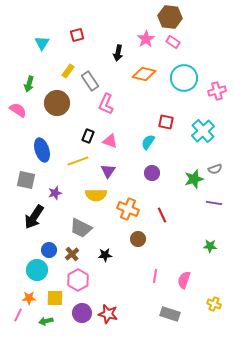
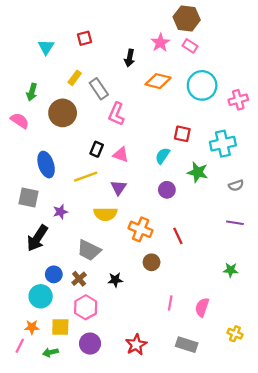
cyan cross: (203, 131) -> (223, 144), turned 30
green star: (194, 179) -> (198, 172), moved, turned 30
red star: (108, 314) -> (136, 345), moved, turned 30

